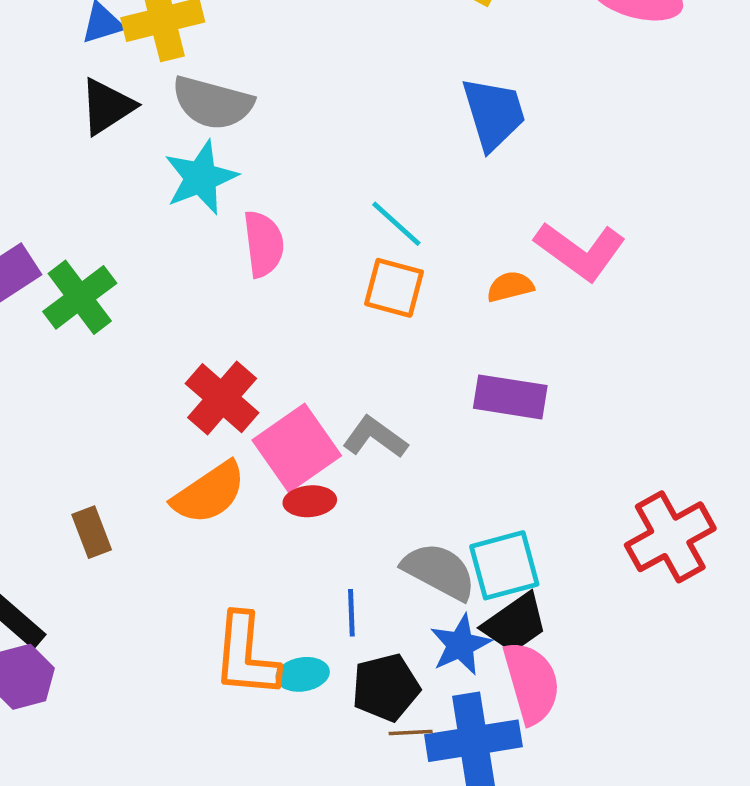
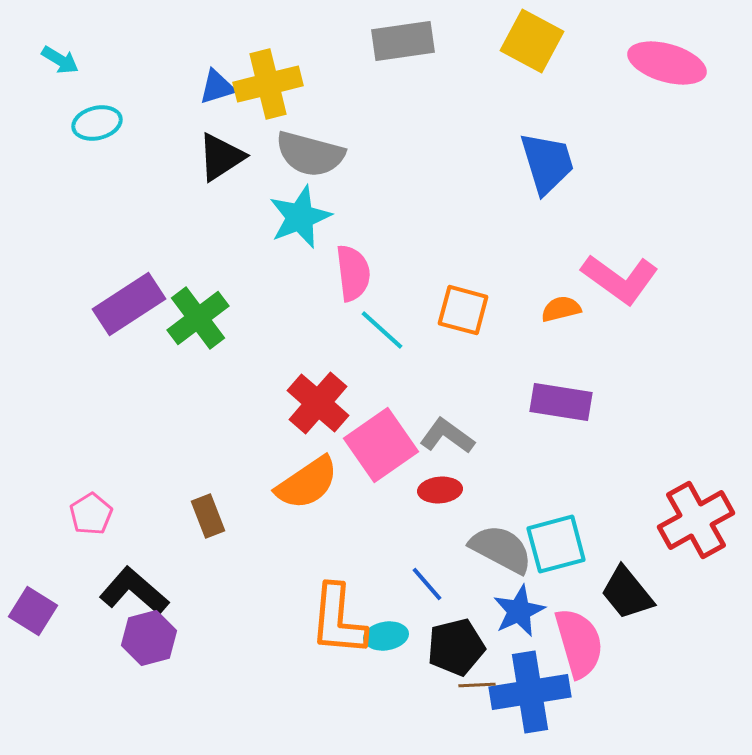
cyan line: (396, 224) -> (382, 330), moved
red ellipse: (310, 501) -> (440, 490), moved
blue line: (351, 613) -> (427, 584), turned -39
black trapezoid: (515, 623) -> (627, 593), moved, turned 86

